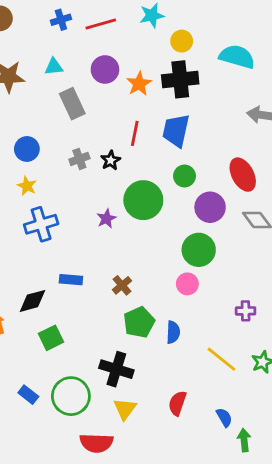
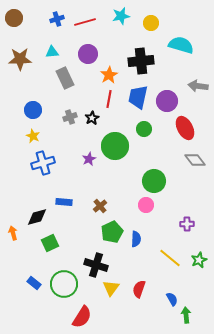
yellow circle: (182, 41) -> (151, 23), moved
orange star: (139, 84) -> (109, 75), moved
purple circle: (210, 207) -> (167, 101), moved
yellow triangle: (125, 409) -> (111, 288), moved
red semicircle: (96, 443) -> (82, 317), turned -60

